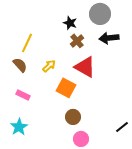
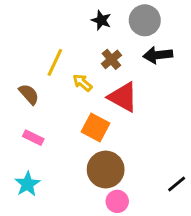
black star: (70, 23) -> (101, 20), moved
yellow line: (27, 43) -> (55, 62), moved
yellow arrow: (49, 66) -> (82, 83), moved, turned -96
brown circle: (73, 117) -> (106, 170), size x1.6

